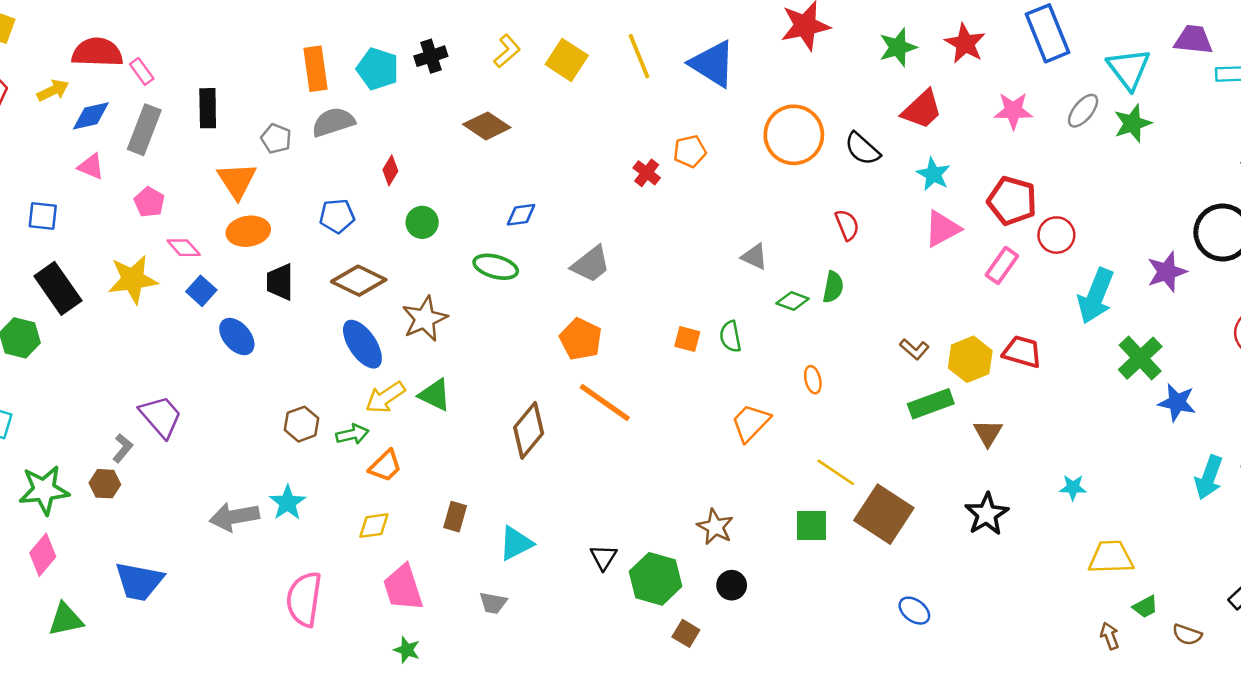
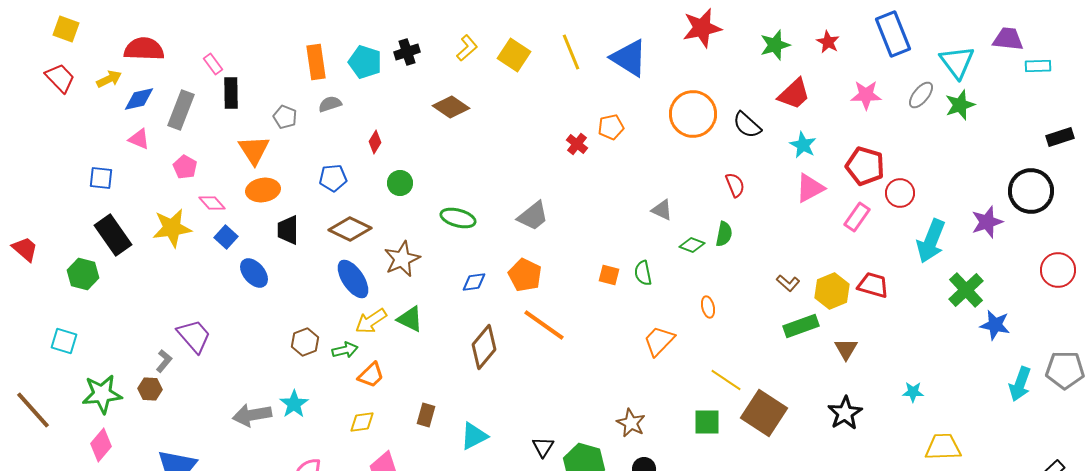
red star: (965, 43) -> (828, 42), size x0.7
pink rectangle: (142, 71) -> (213, 64), moved
gray semicircle: (333, 122) -> (330, 104), size x0.7
blue diamond: (521, 215) -> (474, 282), moved

